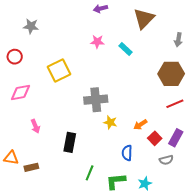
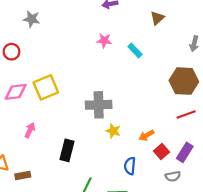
brown triangle: (144, 18) -> (157, 18), size x0.6
yellow square: (59, 71) -> (46, 87), moved
pink arrow: (35, 126) -> (30, 130), turned -136

